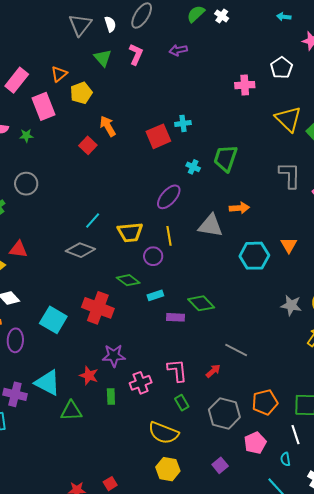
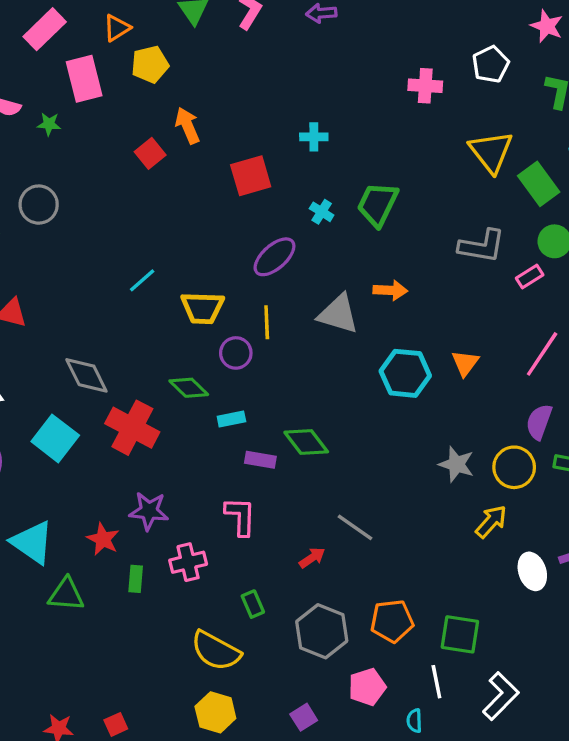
red square: (158, 136) -> (251, 176), moved
gray L-shape: (290, 175) -> (482, 246), turned 92
gray diamond: (80, 250) -> (86, 375), moved, turned 36
pink L-shape: (177, 370) -> (240, 516), moved

